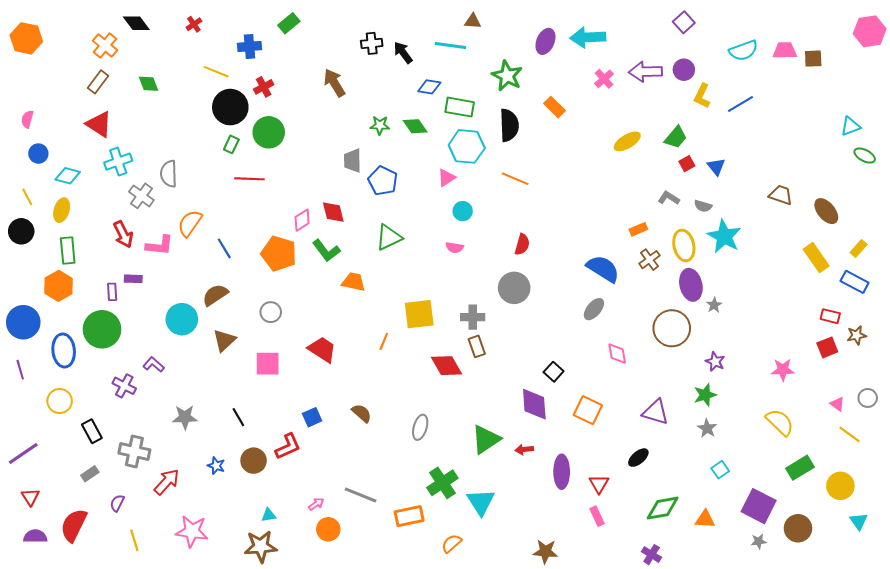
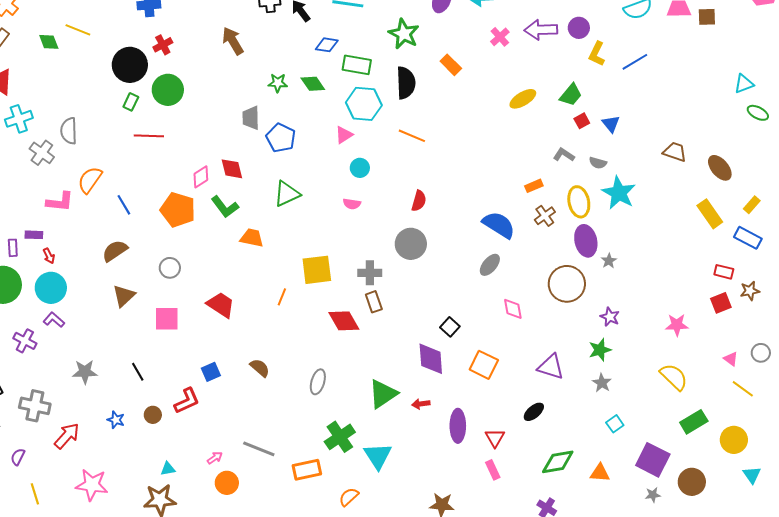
yellow line: (216, 72) -> (78, 30), moved
red arrow: (123, 234) -> (49, 256), moved, size x0.6
cyan circle: (182, 319) -> (51, 288), moved
brown circle: (254, 461) -> (153, 415), size x0.7

